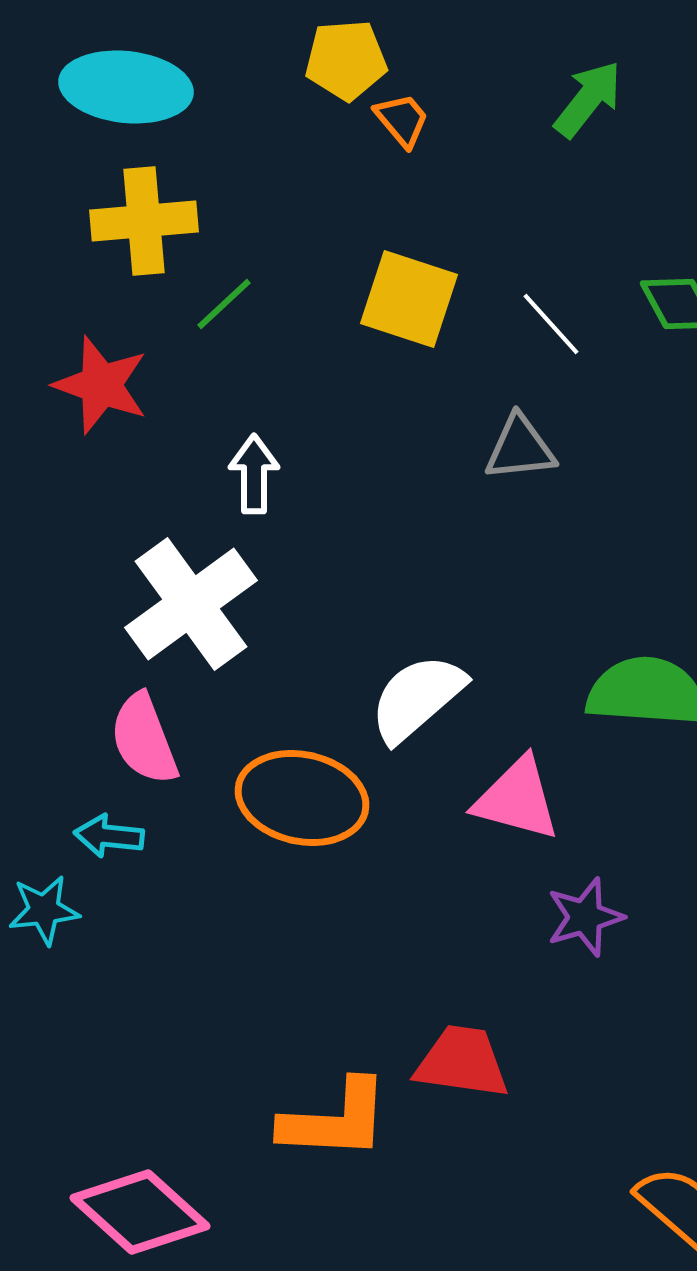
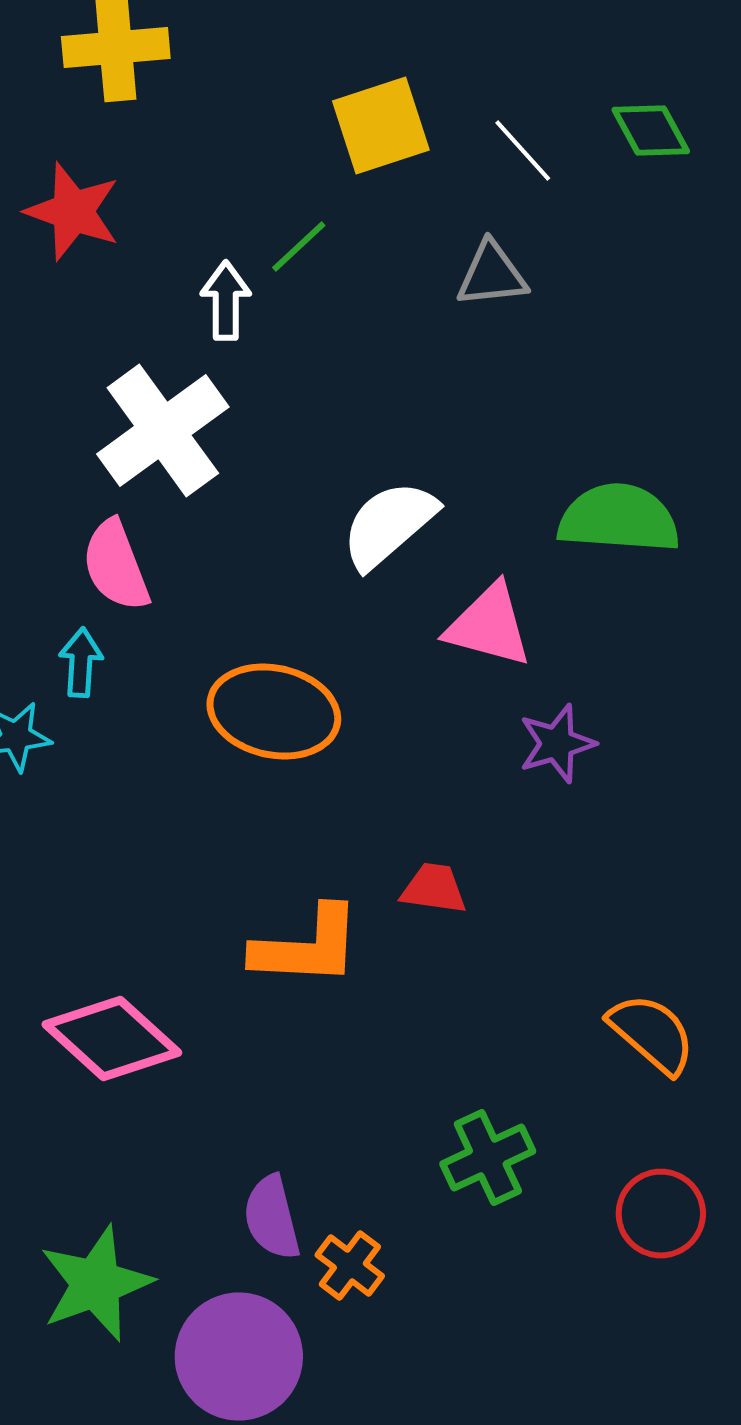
yellow square: (409, 299) -> (381, 126), turned -36
green line: (224, 304) -> (299, 246), moved
orange ellipse: (302, 798) -> (274, 712), moved
cyan arrow: (109, 836) -> (81, 662), turned 88
red trapezoid: (462, 1062) -> (434, 888), size x0.7

